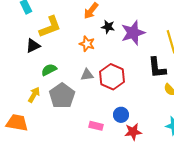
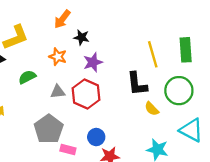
purple star: (133, 33) -> (93, 62), moved, size x0.7
green semicircle: (49, 70) -> (27, 77), moved
gray pentagon: (62, 96) -> (49, 129), moved

